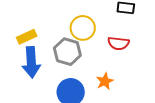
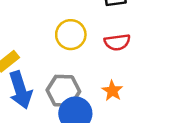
gray hexagon: (67, 52) -> (63, 91), moved

